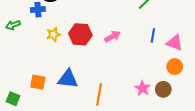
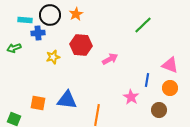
red hexagon: (80, 34) -> (81, 45), moved
blue line: (153, 35) -> (147, 80), moved
pink star: (143, 88) -> (131, 97), moved

